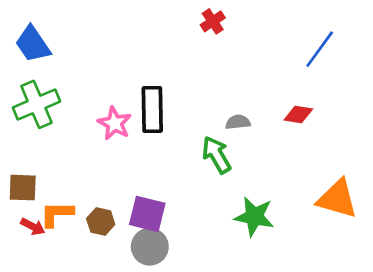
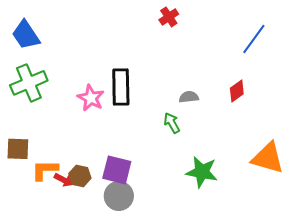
red diamond: (298, 115) -> (237, 91), turned -45
green arrow: (216, 155) -> (172, 123), size x0.7
red arrow: (33, 227) -> (64, 180), moved

